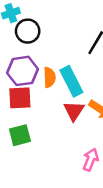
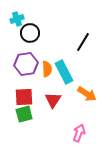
red square: (20, 98) -> (24, 97), moved
red triangle: (74, 111) -> (53, 100), moved

